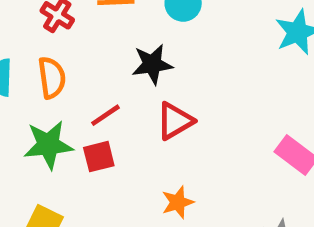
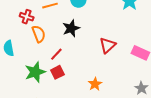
orange semicircle: (52, 78) -> (39, 34), moved
red triangle: (175, 121) -> (108, 45), moved

